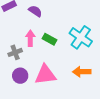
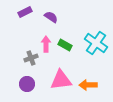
orange arrow: (82, 72) -> (88, 85), moved
purple circle: (20, 76) -> (27, 84), moved

